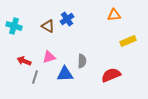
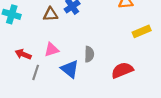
brown triangle: (48, 26) -> (50, 14), turned -32
blue triangle: (65, 74) -> (70, 69), turned 42

